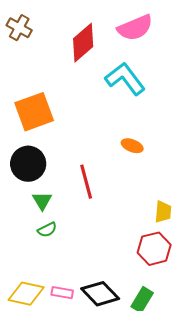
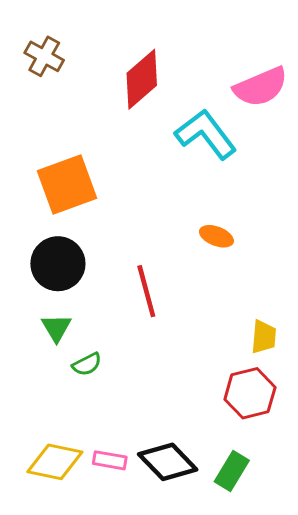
pink semicircle: (135, 28) -> (261, 87), moved
green triangle: (42, 201) -> (56, 328), moved

